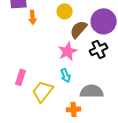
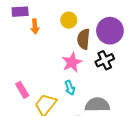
brown semicircle: (79, 29) -> (84, 39), turned -36
pink rectangle: (21, 77) -> (22, 90), turned -49

